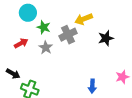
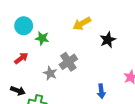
gray cross: (68, 35) -> (68, 62), moved
gray star: (46, 48) -> (50, 73), moved

